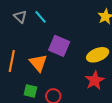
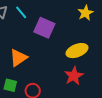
purple square: (59, 46) -> (44, 28), moved
orange triangle: (38, 63) -> (18, 58), turned 36

